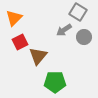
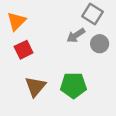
brown triangle: (38, 56) -> (35, 87), moved
green pentagon: (55, 82) -> (73, 85), moved

